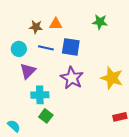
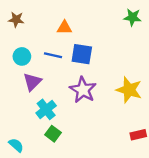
green star: (100, 22) -> (132, 17), moved
brown star: (36, 27) -> (16, 20), moved
cyan cross: (40, 95) -> (46, 109), turned -36

